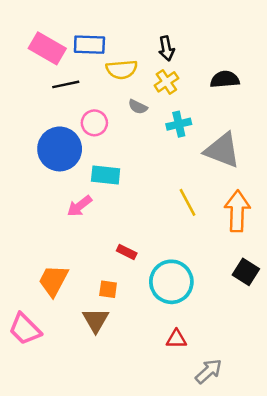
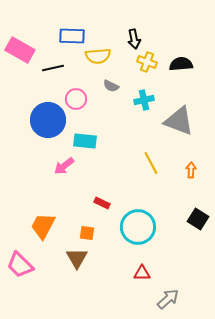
pink rectangle: (47, 48) -> (20, 50), moved
yellow cross: (166, 82) -> (147, 62), moved, turned -36
orange arrow: (237, 211) -> (191, 170), size x0.5

